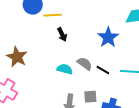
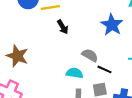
cyan semicircle: (65, 69) -> (75, 73), moved
black line: (103, 70) -> (104, 69), moved

